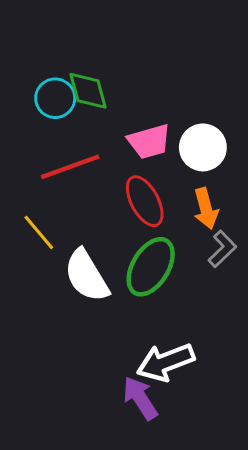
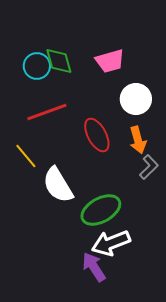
pink trapezoid: (149, 141) -> (110, 61), moved
green ellipse: (151, 267) -> (101, 210), moved, turned 30

